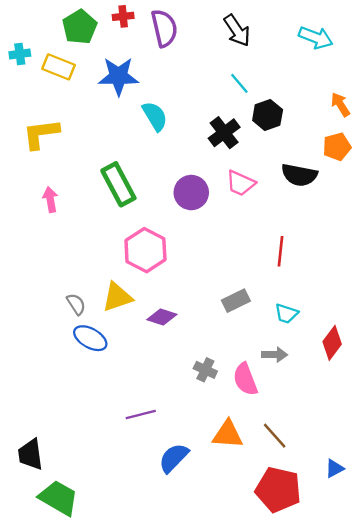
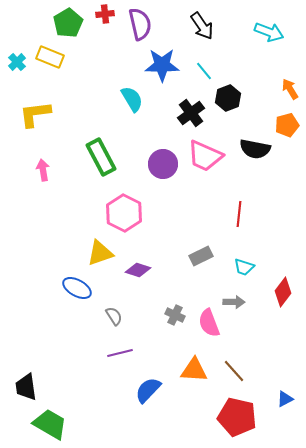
cyan cross: (20, 54) -> (17, 62), moved, turned -36
blue star: (118, 76) -> (162, 65), moved
pink trapezoid: (241, 183) -> (205, 156), size x1.4
gray semicircle: (76, 304) -> (114, 316), moved

